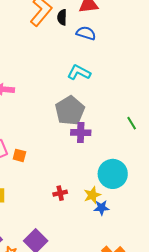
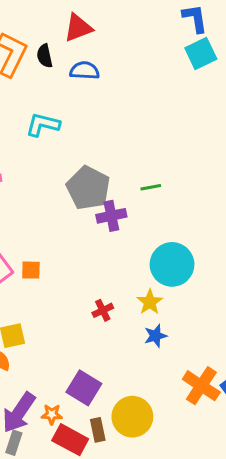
cyan L-shape: (79, 73) -> (43, 125), moved
green line: (132, 123) -> (151, 187), moved, turned -56
blue star: (101, 208) -> (156, 336), moved

